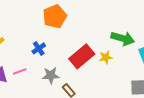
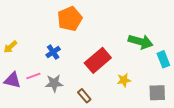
yellow star: (106, 57) -> (124, 80), moved
gray star: (51, 75) -> (54, 83), moved

